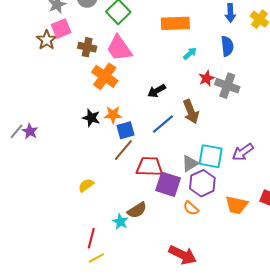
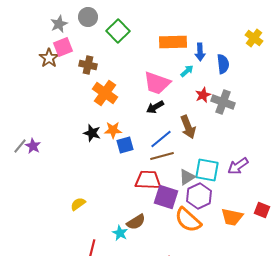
blue arrow: (230, 13) -> (200, 52), moved
pink trapezoid: (119, 48) -> (157, 83), moved, turned -36
brown line: (123, 150) -> (162, 156), moved, turned 35
yellow semicircle: (86, 185) -> (78, 204), moved
orange semicircle: (191, 208) -> (188, 220), size x1.8

